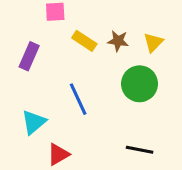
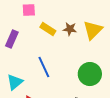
yellow triangle: (153, 42) -> (93, 30), size x1.5
green circle: (140, 84) -> (90, 74), moved

